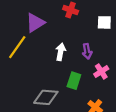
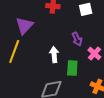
white arrow: (61, 52) -> (54, 55), moved

